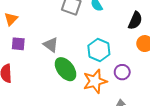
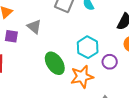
gray triangle: (51, 45) -> (34, 27), moved
purple circle: (122, 72) -> (110, 62), moved

